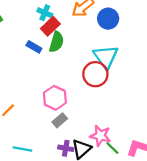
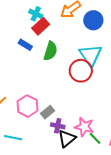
green semicircle: (56, 42) -> (50, 51), moved
pink hexagon: (55, 98) -> (27, 106), moved
purple cross: (66, 148) -> (58, 126), moved

